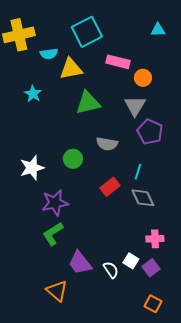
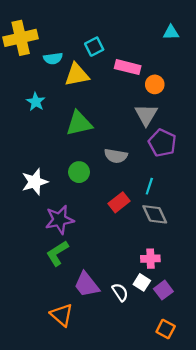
cyan square: (87, 32) -> (94, 47), moved, size x0.6
green triangle: (88, 103) -> (79, 123), moved
pink cross: (155, 239) -> (150, 259), moved

